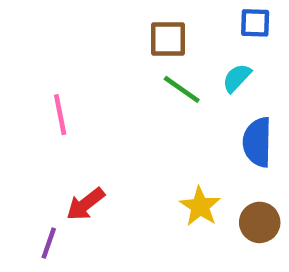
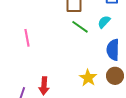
red arrow: (85, 204) -> (44, 86), moved, turned -48
brown circle: (260, 222) -> (115, 76), moved

